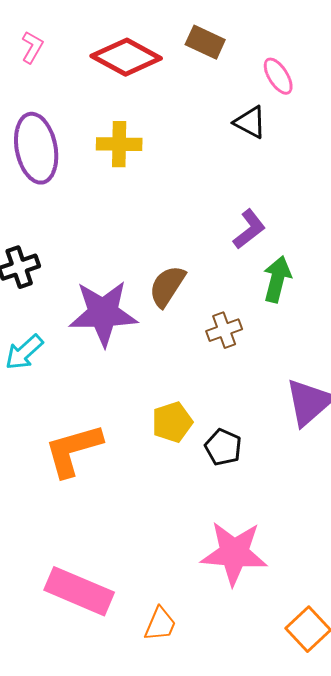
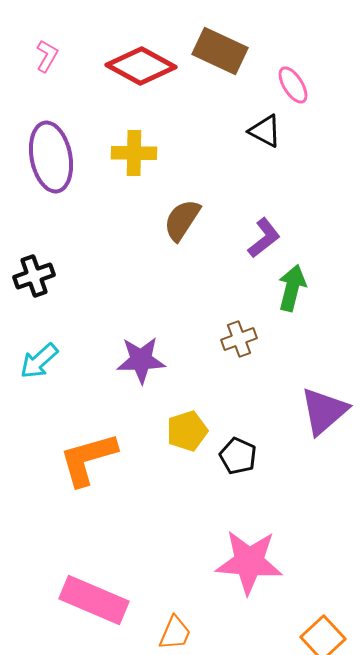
brown rectangle: (205, 42) -> (220, 51), size x1.4
brown semicircle: (167, 286) -> (182, 220), moved
purple star: (103, 313) -> (141, 360), moved, size x0.7

